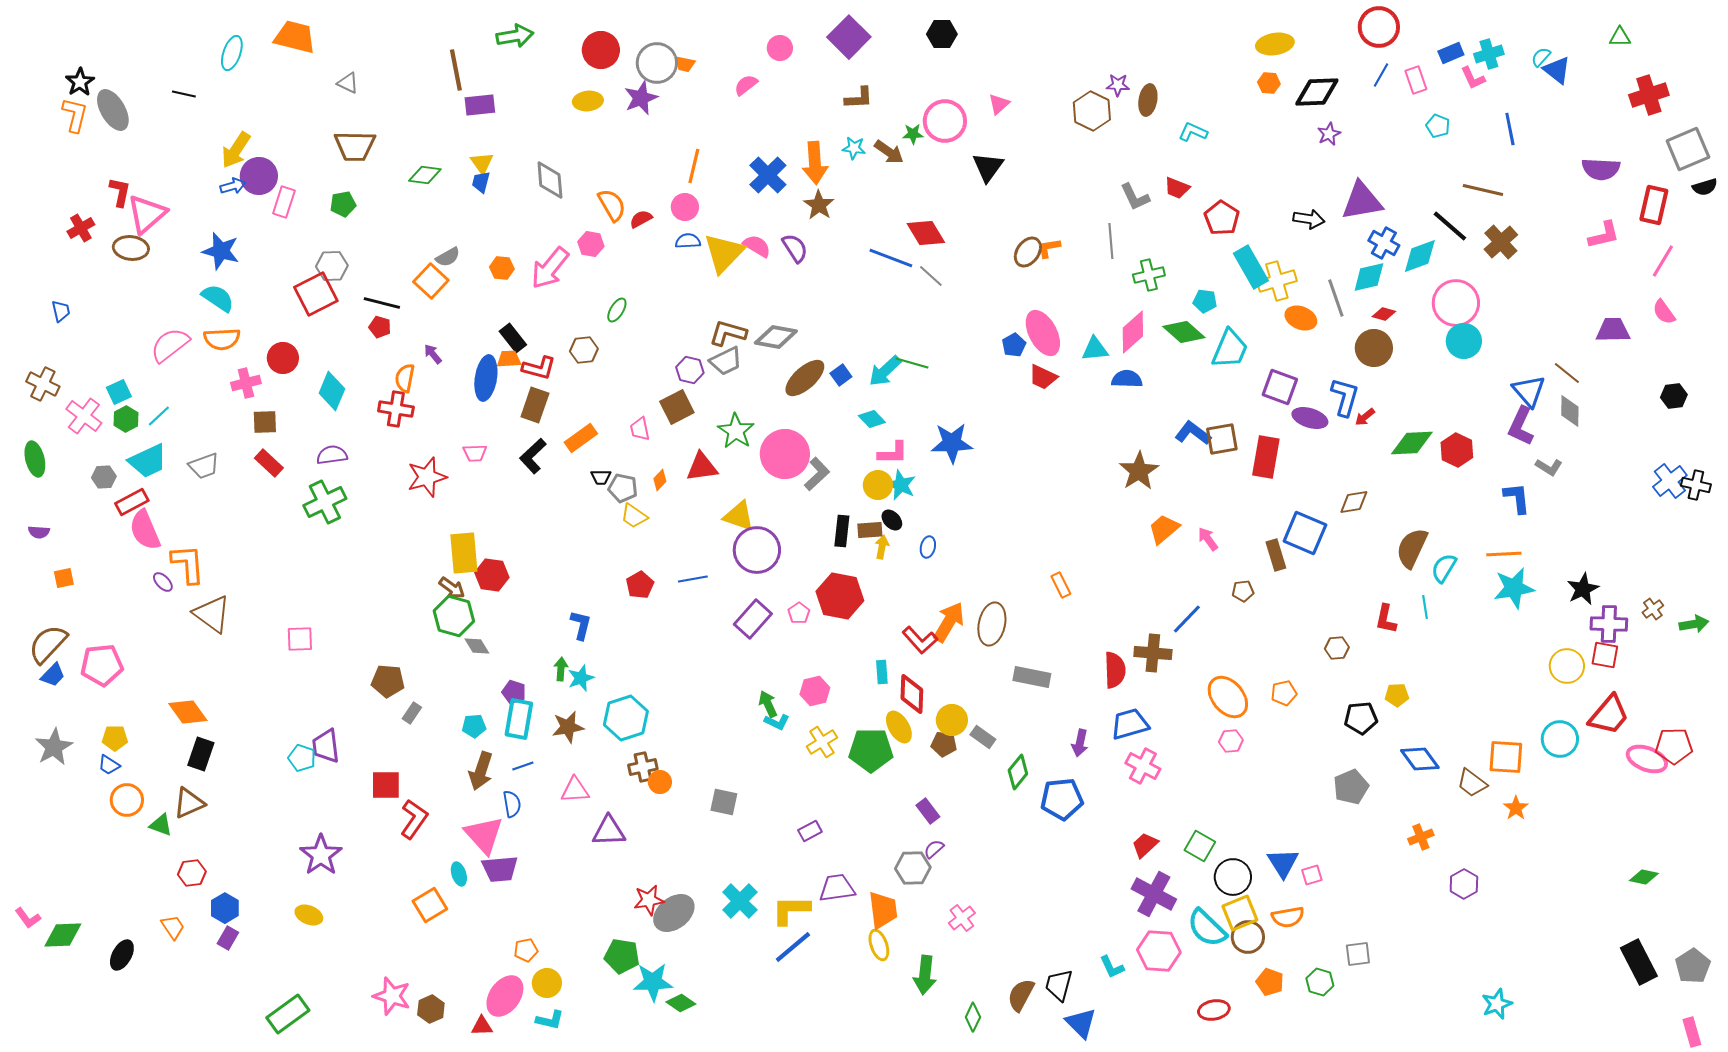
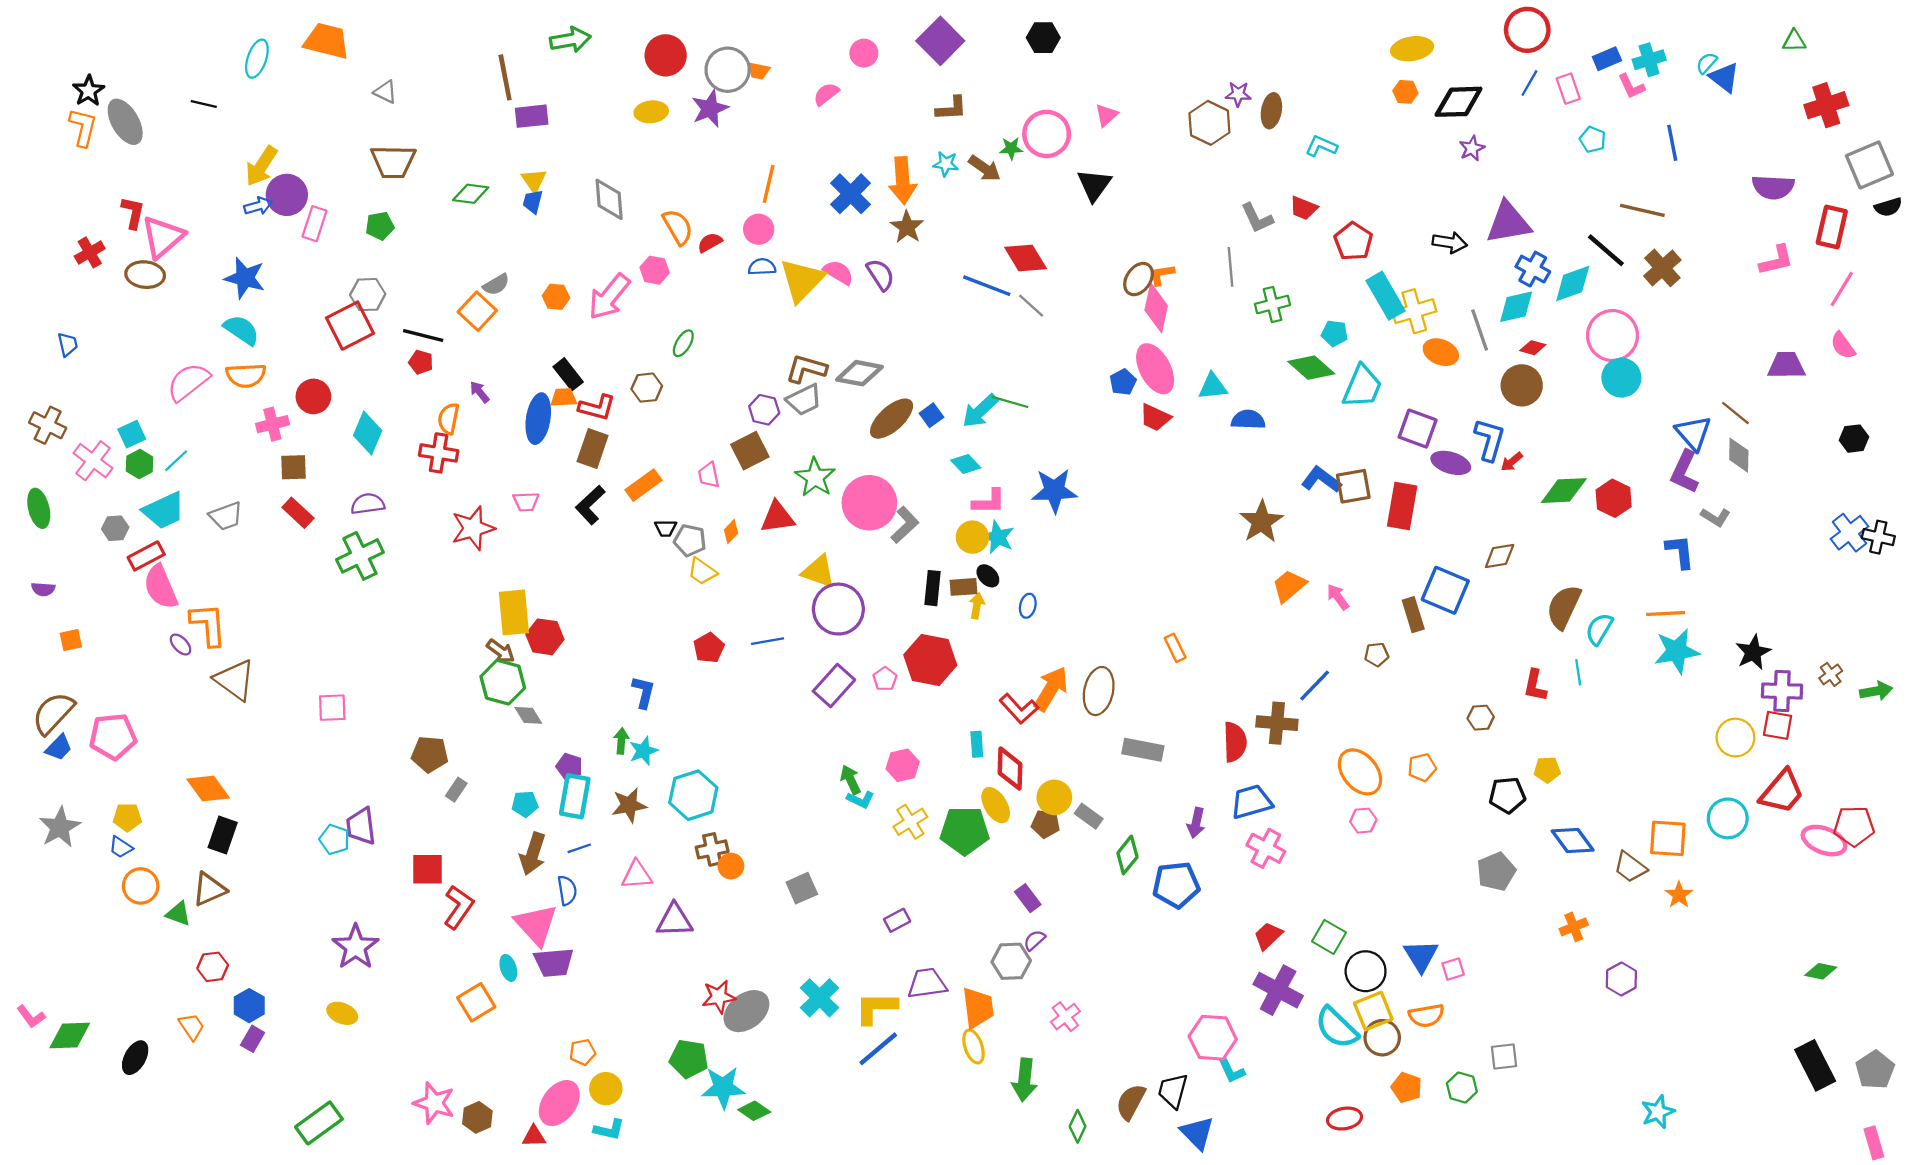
pink diamond: (1133, 332) -> (1156, 308), moved, turned -36
gray square: (724, 802) -> (802, 888), turned -36
pink hexagon: (1159, 951) -> (1213, 1038), moved

